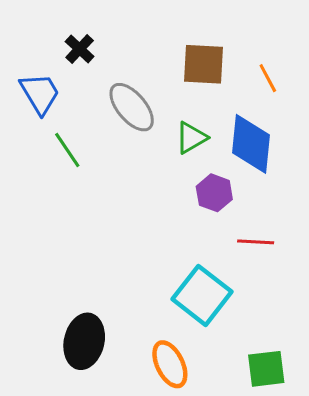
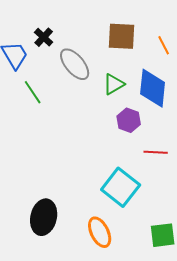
black cross: (80, 49) -> (44, 37), moved

